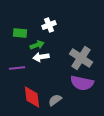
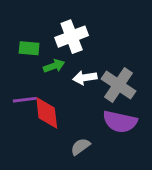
white cross: (49, 25) -> (72, 37), size x1.5
white arrow: (41, 57) -> (85, 78), moved
red diamond: (32, 97) -> (47, 113), moved

